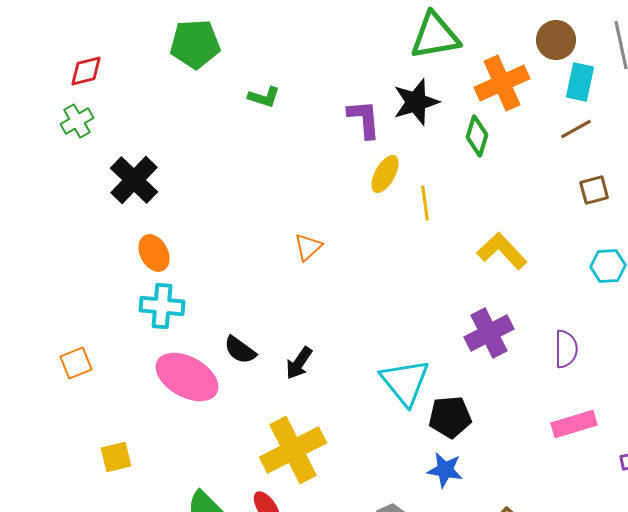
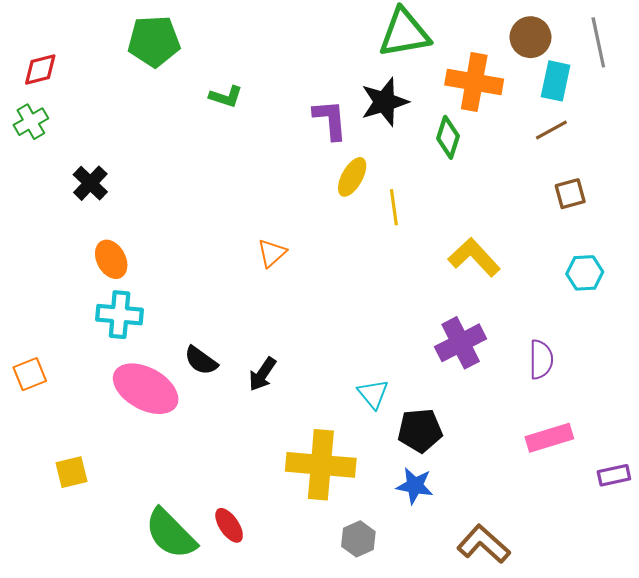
orange cross: (502, 83) -> (474, 82), turned 34
black cross: (134, 180) -> (90, 183), size x0.7
cyan triangle: (405, 382) -> (373, 394), size x0.6
yellow cross: (293, 450) -> (321, 465), moved, turned 32

